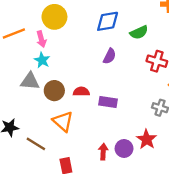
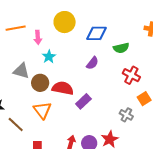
yellow circle: (54, 17) -> (65, 22), moved
cyan star: (42, 60) -> (49, 57), moved
red semicircle: (81, 92) -> (63, 88), size x1.5
purple rectangle: (108, 102) -> (83, 101), turned -63

